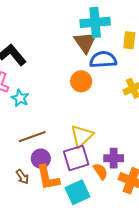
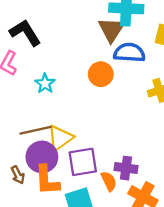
cyan star: (20, 98) -> (45, 84), moved
yellow triangle: (82, 136) -> (60, 138), moved
purple circle: (41, 159) -> (42, 157), size x1.4

